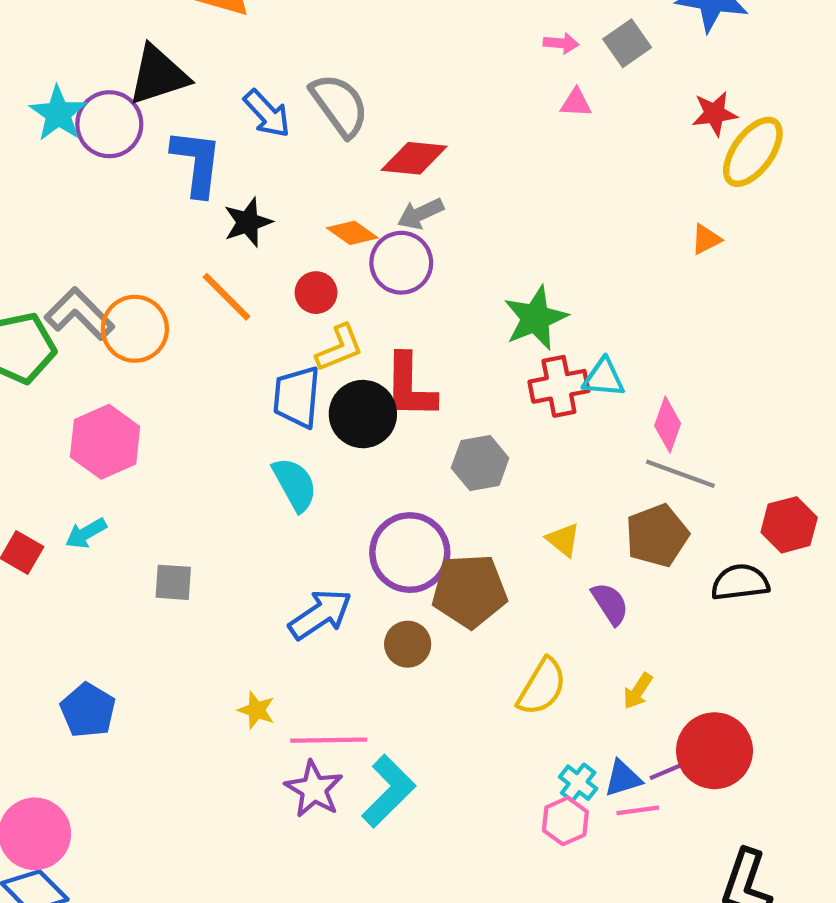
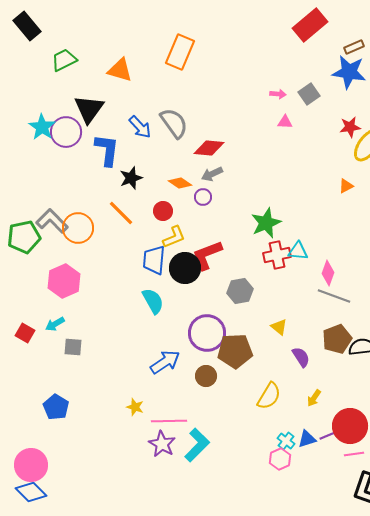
black triangle: (158, 75) -> (89, 109), turned -36
purple circle: (401, 263) -> (203, 197), size x0.6
red L-shape: (410, 386) -> (207, 255), turned 68
brown pentagon: (657, 535) -> (337, 339), moved
gray square: (173, 582) -> (73, 347), moved
pink line: (638, 810) -> (354, 454), moved

